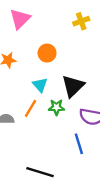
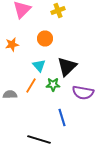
yellow cross: (81, 21) -> (58, 10), moved
blue line: (79, 144) -> (62, 118), moved

